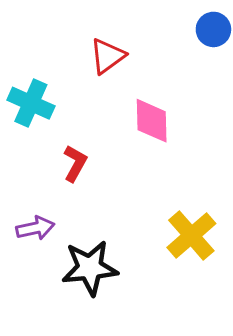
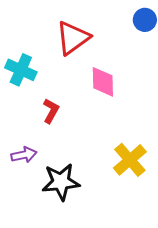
red triangle: (107, 56) -> (73, 38), size x1.4

